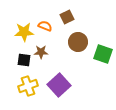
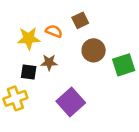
green square: (103, 54) -> (124, 65), turned -36
yellow cross: (28, 86) -> (15, 98), moved

